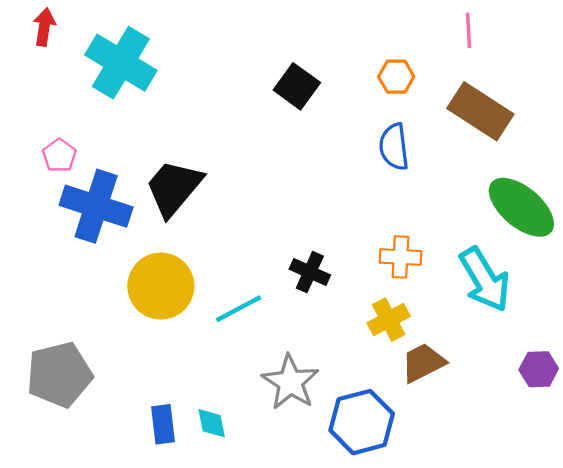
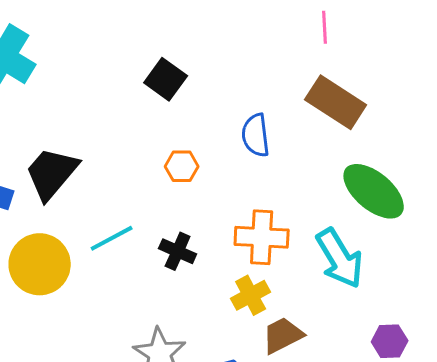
orange hexagon: (396, 77) -> (182, 166), moved
orange cross: (400, 257) -> (262, 237), size x1.4
cyan line: (239, 309) -> (112, 238), moved

